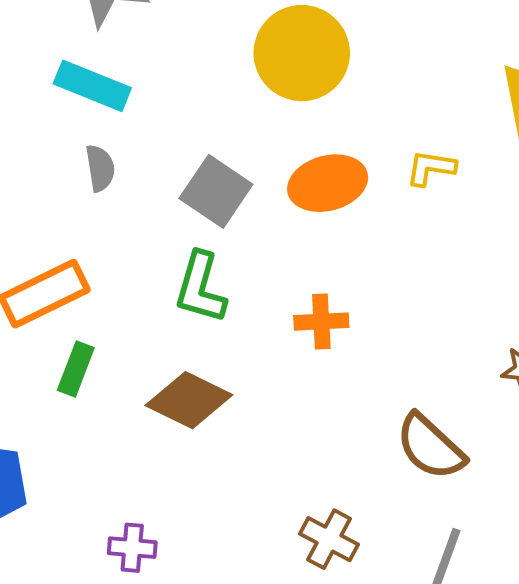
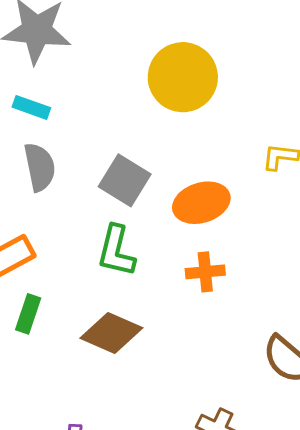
cyan rectangle: (92, 86) -> (31, 107), size x0.7
gray semicircle: (100, 168) -> (40, 167), size x1.4
orange ellipse: (328, 183) -> (201, 203), moved

